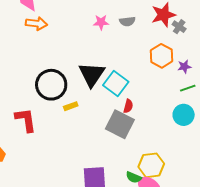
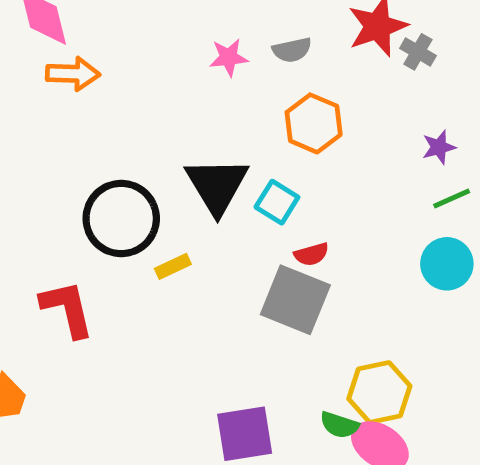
orange hexagon: (161, 56) -> (314, 123), moved
cyan square: (116, 83) -> (277, 202), size x0.7
red semicircle: (128, 106) -> (311, 254), turned 64

